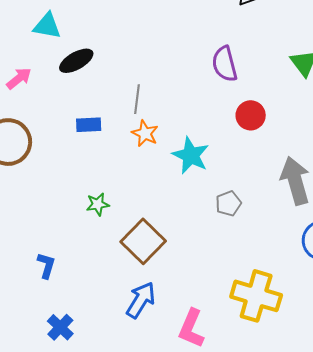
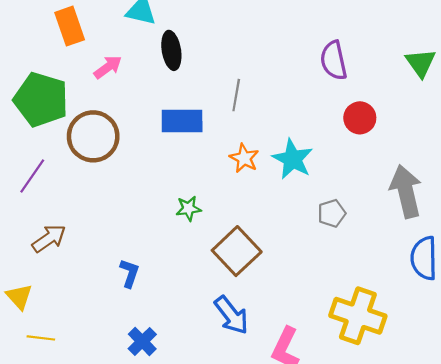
black ellipse: (76, 61) -> (171, 50), turned -72
blue rectangle: (89, 125) -> (182, 121), size x1.5
orange star: (145, 133) -> (244, 158), moved
blue arrow: (141, 300) -> (231, 315), turned 108

